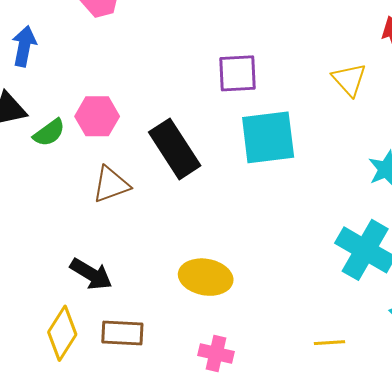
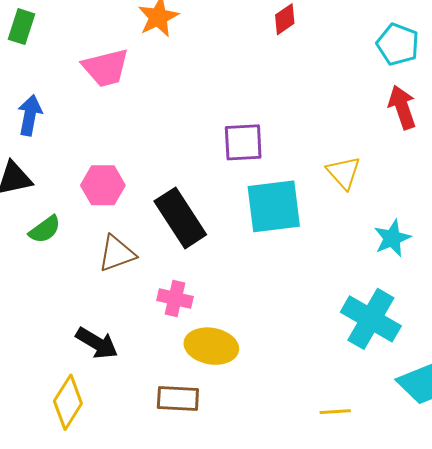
yellow triangle: (349, 80) -> (344, 172), moved
green semicircle: (49, 133) -> (45, 229), moved
brown rectangle: (122, 333) -> (178, 399), moved
pink cross: (216, 354) -> (175, 299), moved

